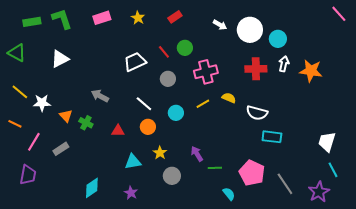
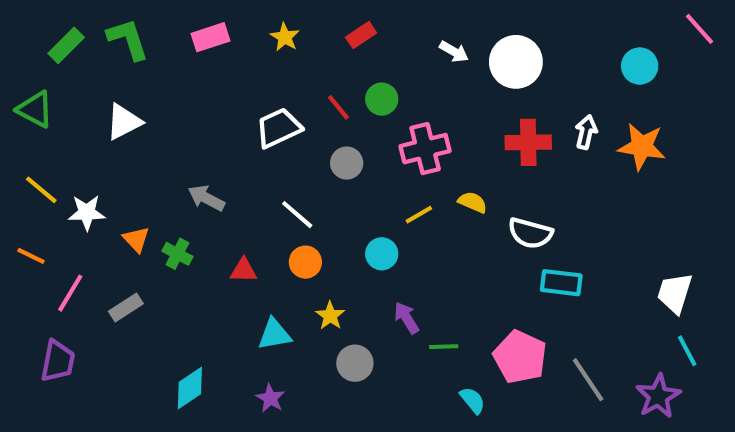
green rectangle: (32, 22) -> (66, 45), turned -36
cyan circle: (278, 39) -> (640, 66), moved
cyan circle: (176, 113) -> (382, 254), moved

